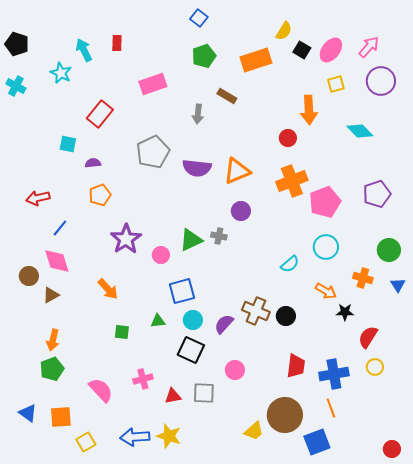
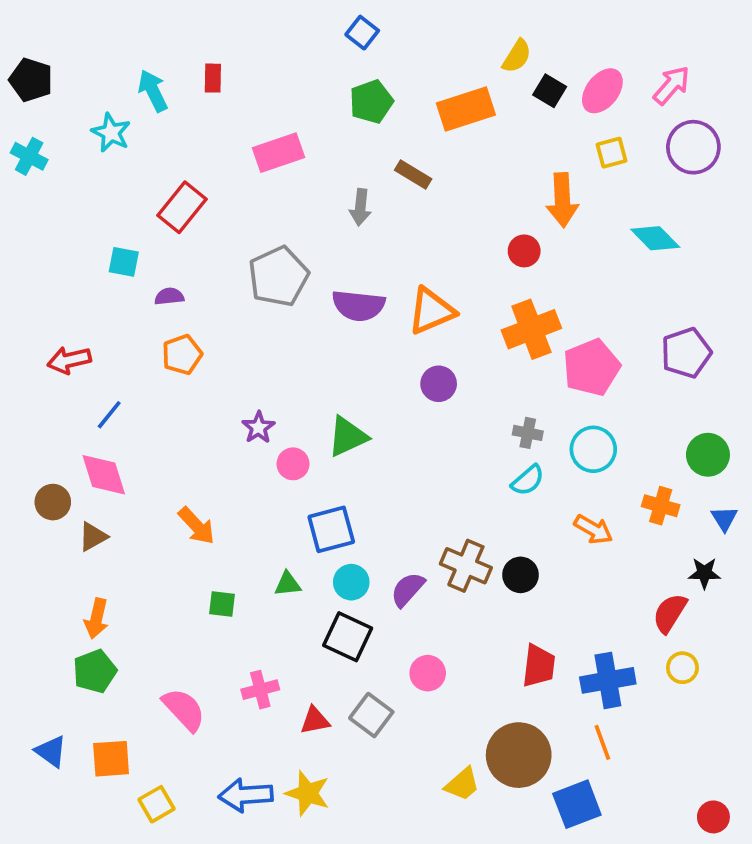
gray cross: (219, 236) -> (528, 433), moved
purple star: (126, 239) -> (258, 427), moved, size x0.6
black star: (345, 312) -> (704, 573), moved
gray square: (204, 393) -> (371, 715), turned 35

